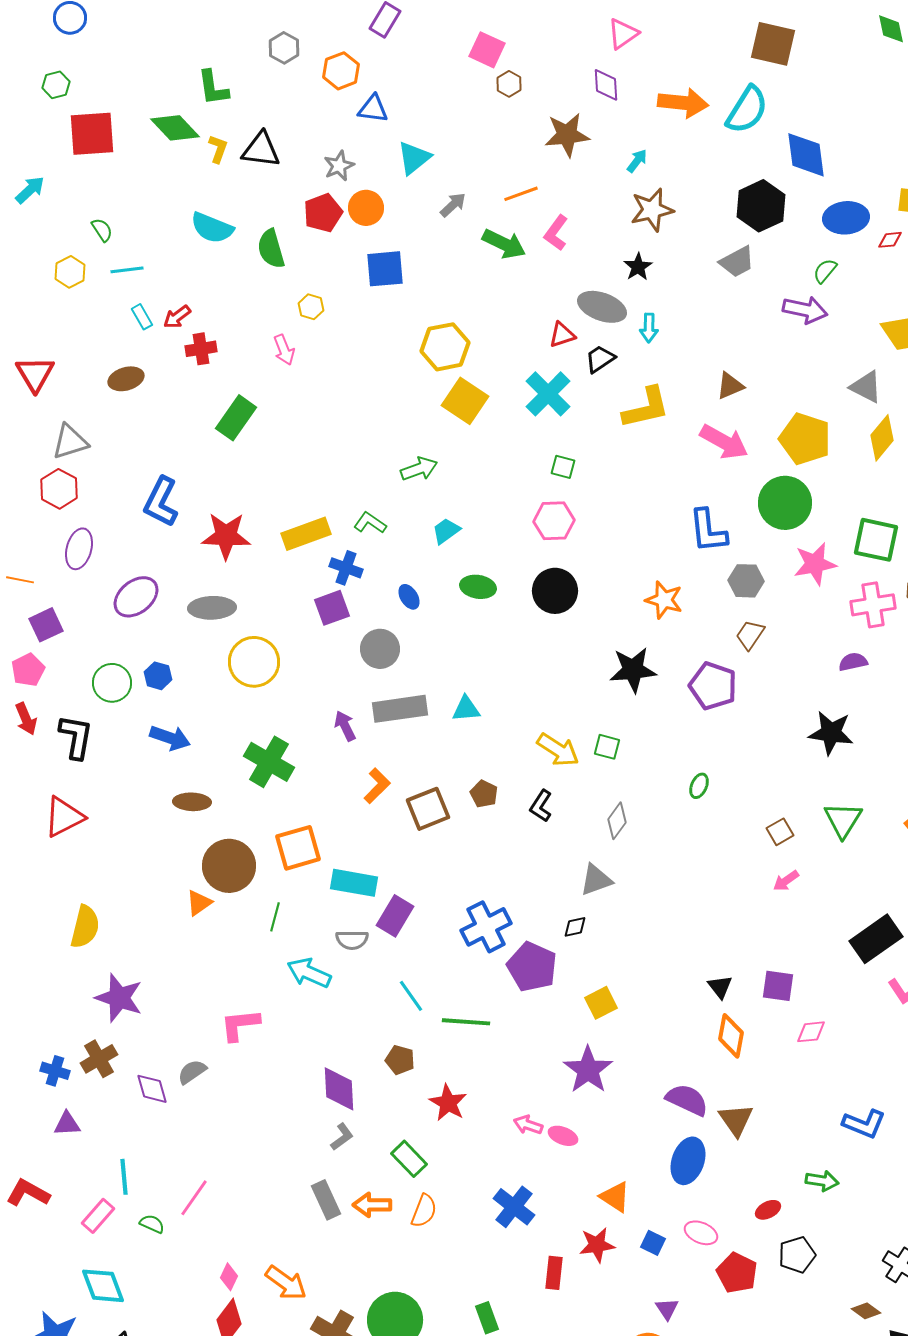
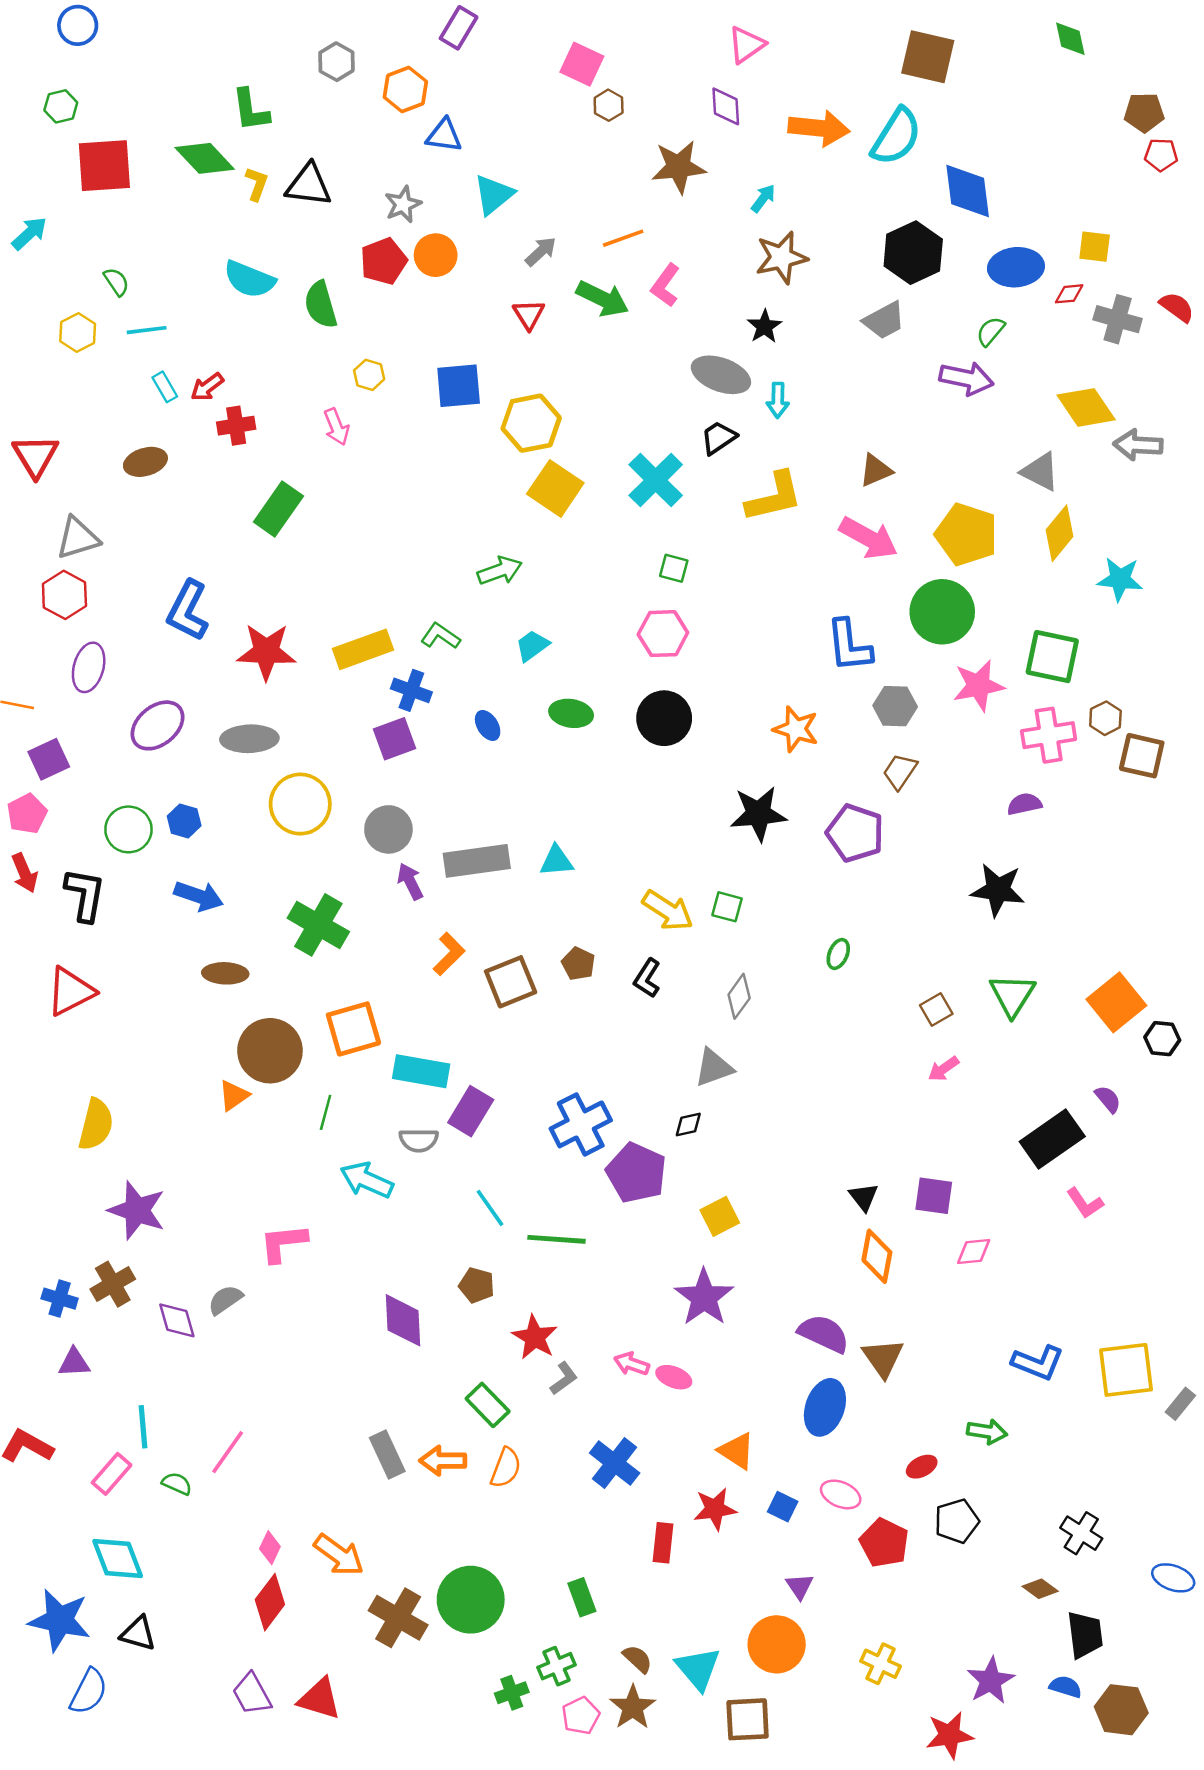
blue square: (385, 269) -> (459, 386), moved
red triangle: (562, 335) -> (529, 314), moved, turned -44
gray circle: (380, 649) -> (388, 829), moved
gray L-shape: (342, 1137) -> (564, 1378), moved

